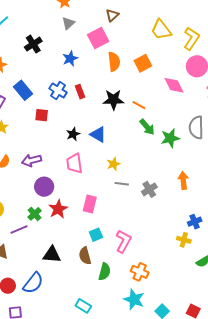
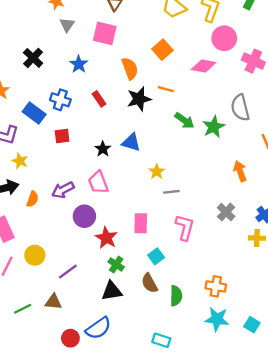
pink square: (98, 38) -> (105, 33), turned -35
orange semicircle: (114, 62) -> (130, 68), moved
pink diamond: (174, 85) -> (204, 66), turned -40
blue cross: (58, 91) -> (60, 100), moved
orange line: (139, 105) -> (166, 89), moved
pink trapezoid: (74, 163) -> (98, 182), moved
gray cross: (149, 189) -> (226, 212), moved
green cross: (35, 214) -> (116, 264), moved
pink L-shape: (123, 241) -> (185, 227), moved
blue semicircle: (33, 283) -> (98, 328), turned 30

